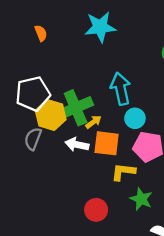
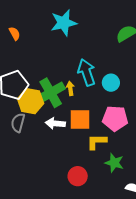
cyan circle: (135, 118) -> (111, 83), moved
yellow arrow: (93, 122) -> (70, 88), moved, turned -56

